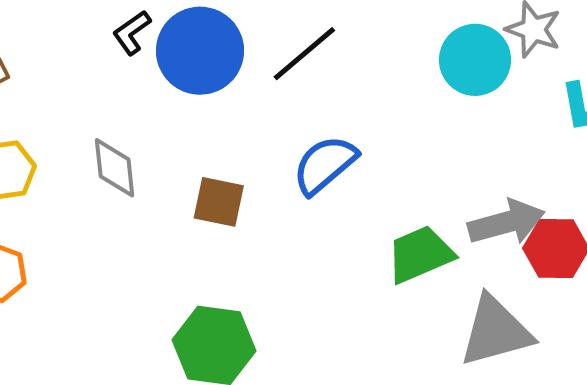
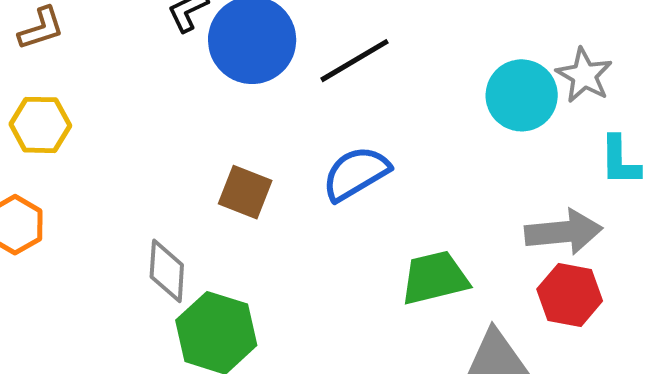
gray diamond: (115, 168) -> (167, 271), moved
gray arrow: (506, 222) -> (564, 232), moved

